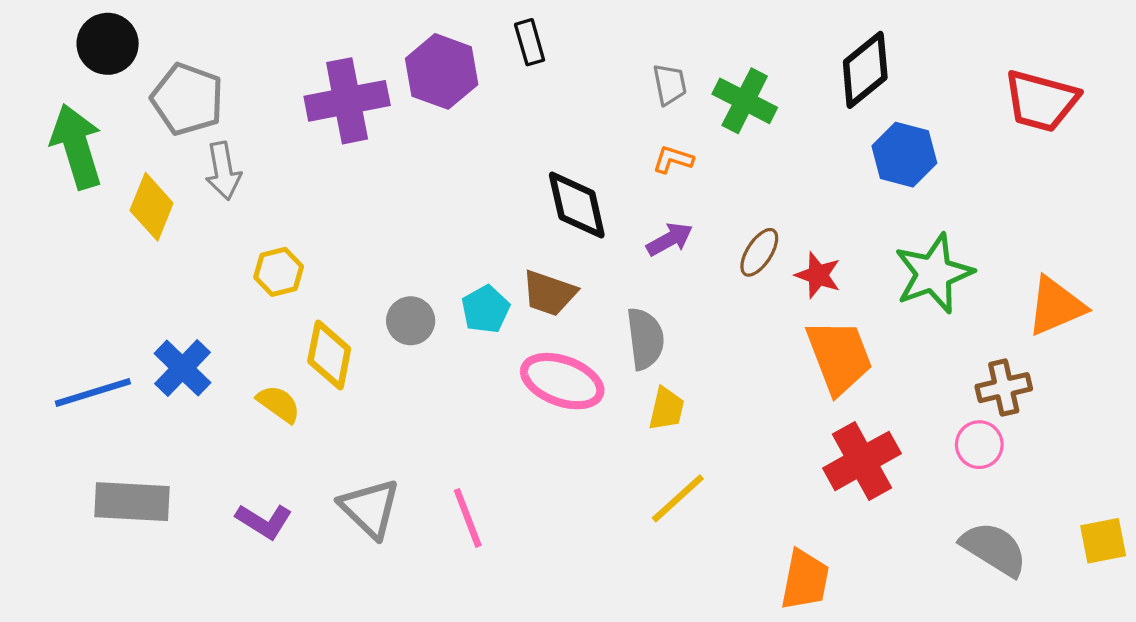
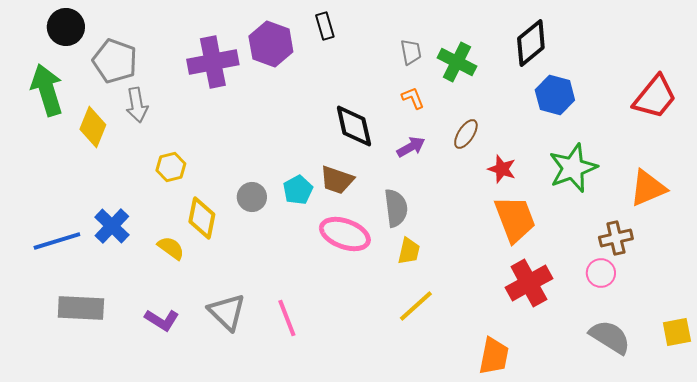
red trapezoid: (1041, 101) -> (655, 97), moved, turned -66
orange L-shape: (673, 159) -> (413, 98), turned 50
brown ellipse: (759, 252) -> (466, 134), moved

